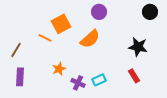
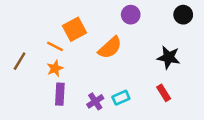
purple circle: (99, 12) -> (131, 15), moved
orange star: (59, 69) -> (55, 68), moved
purple rectangle: (20, 77) -> (60, 94), moved
purple cross: (78, 83) -> (95, 101), turned 32

